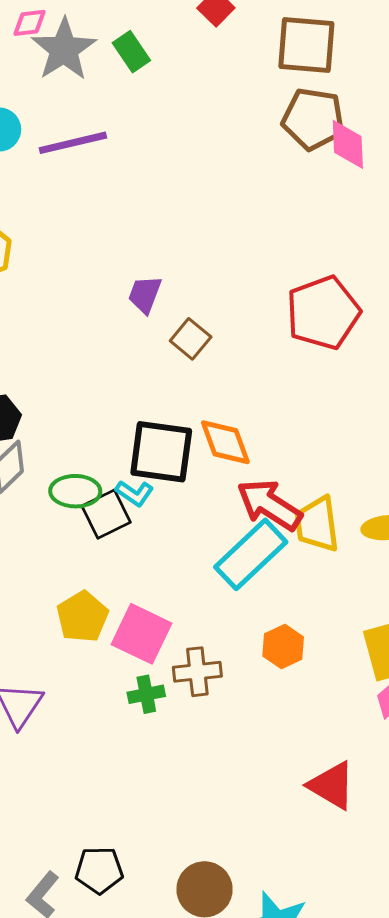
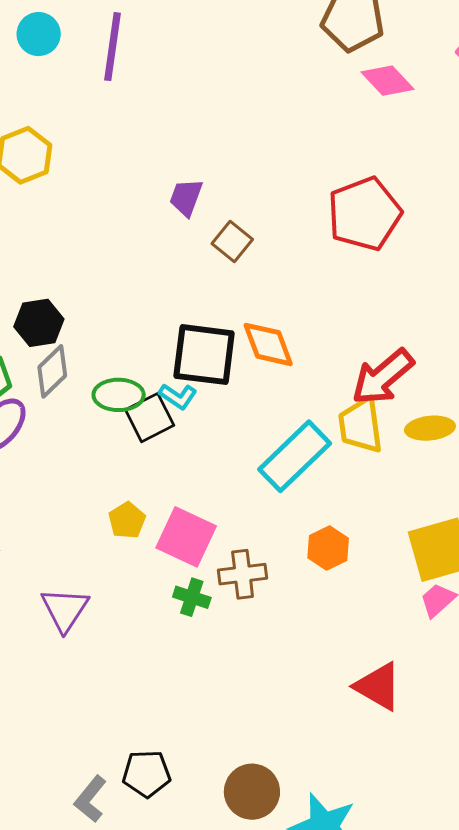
purple line: (73, 143) -> (113, 47), turned -68
pink diamond: (348, 144) -> (388, 81), moved, turned -40
red arrow: (269, 505) -> (383, 377), moved, turned -72
yellow pentagon: (82, 617) -> (127, 520), size x0.7
green cross: (146, 694) -> (192, 597), turned 30

